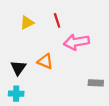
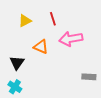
orange triangle: (45, 61) -> (41, 47), moved
cyan cross: (16, 94) -> (15, 87), turned 32

